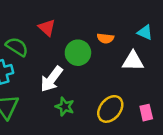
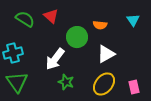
cyan triangle: (145, 32) -> (133, 20), turned 32
green semicircle: (17, 47) -> (25, 19), moved
white triangle: (133, 61) -> (106, 54), moved, turned -30

